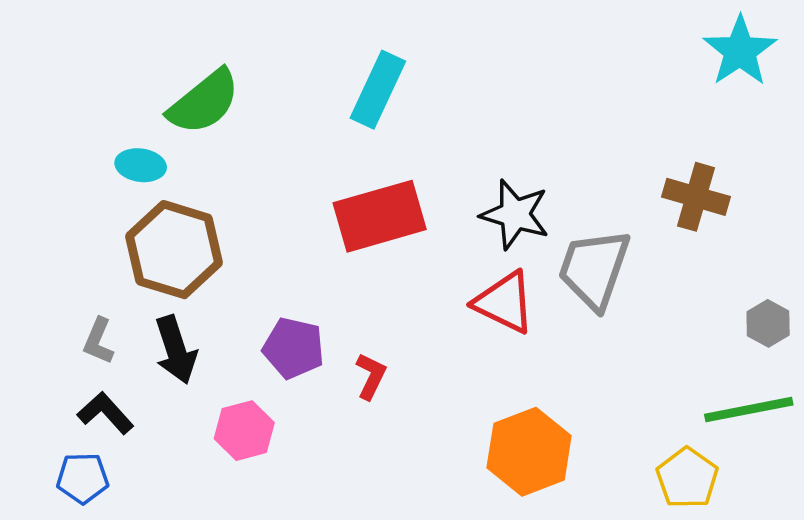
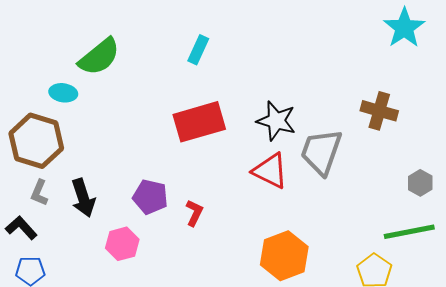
cyan rectangle: (378, 90) -> (198, 50), size x0.7
brown hexagon: (174, 250) -> (36, 141), moved
black L-shape: (105, 413) -> (21, 228), moved

